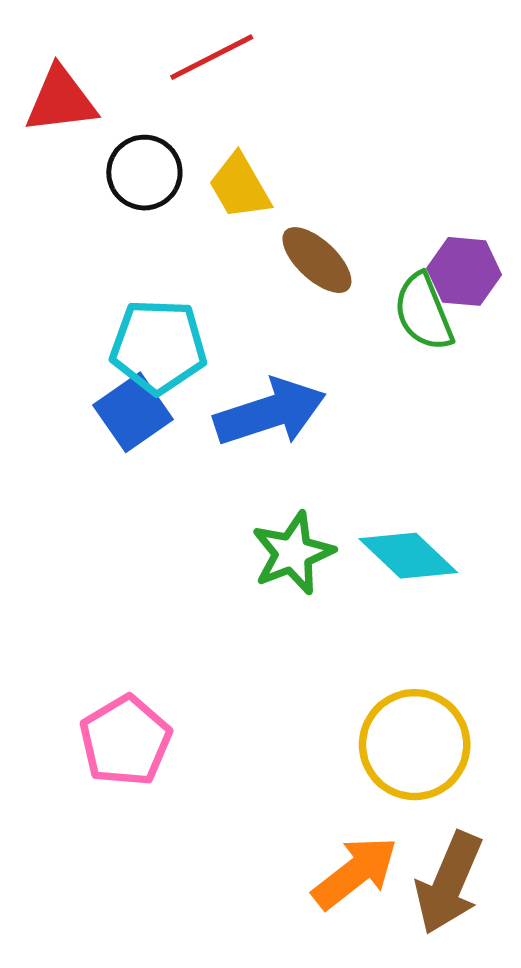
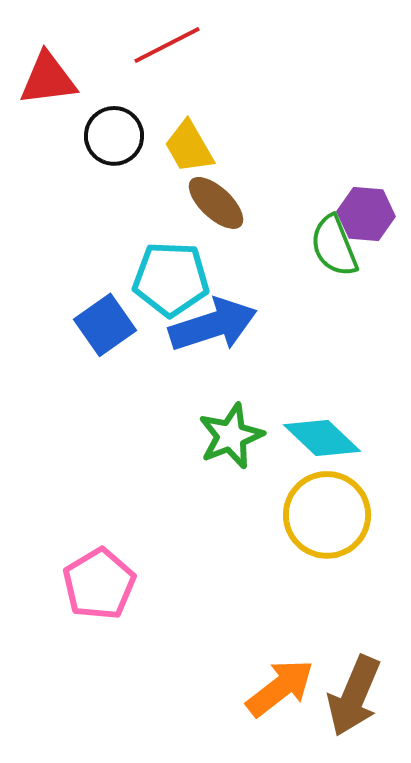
brown ellipse: (317, 260) -> (216, 203), moved
cyan pentagon: (158, 346) -> (171, 279), moved
yellow circle: (415, 745) -> (327, 515), moved

